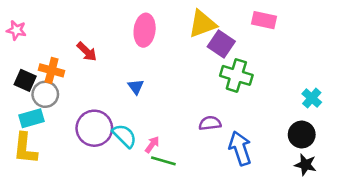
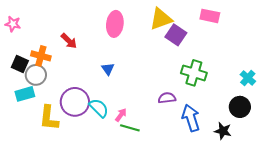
green cross: (236, 75) -> (194, 73), moved
yellow L-shape: (25, 148) -> (49, 118), moved
black star: (305, 165) -> (223, 131), moved

